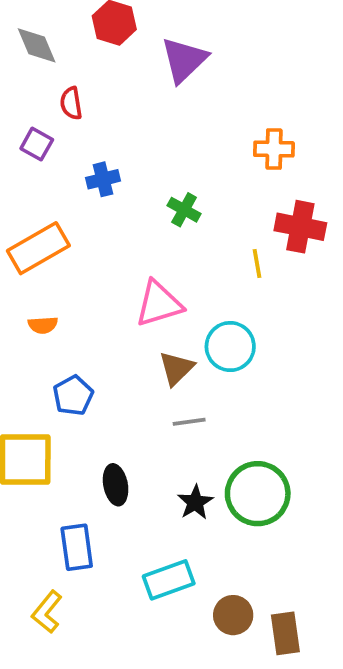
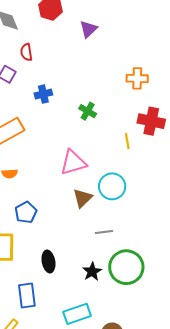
purple triangle: (184, 60) -> (88, 29), size x0.7
gray line: (189, 422) -> (104, 232), moved

